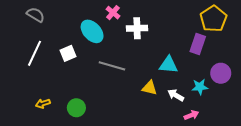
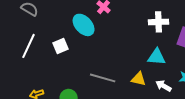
white cross: (137, 28) -> (159, 22), moved
gray line: (112, 66) -> (103, 78), moved

